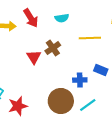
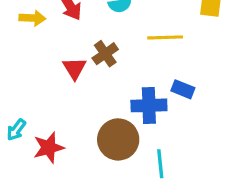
blue cross: (80, 80) -> (149, 105), size x1.5
cyan line: (88, 105) -> (160, 164), moved, turned -60

